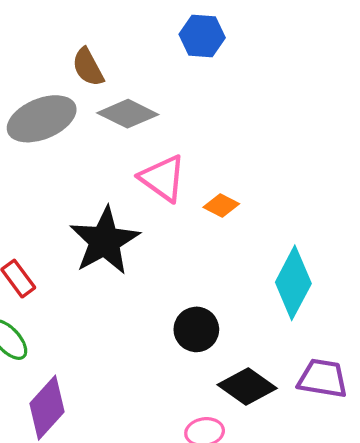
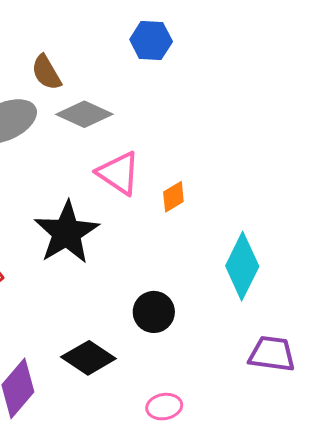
orange diamond: (221, 206) -> (173, 197), turned -56
black diamond: (247, 387) -> (88, 358), moved

